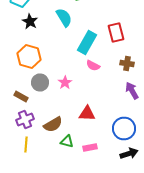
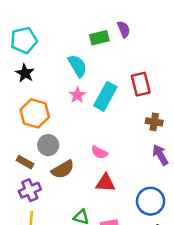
black star: (30, 22) -> (25, 73), moved
pink semicircle: (93, 66) -> (99, 152), moved
pink star: (65, 82) -> (77, 95), moved
brown semicircle: (53, 124) -> (63, 169), moved

